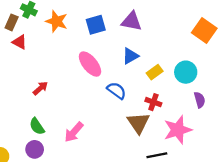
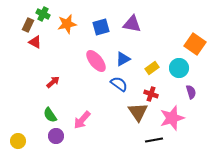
orange star: (57, 21) -> (67, 24), turned -30
orange square: (204, 31) -> (195, 44), moved
blue triangle: (130, 56) -> (123, 59), moved
purple circle: (35, 149) -> (56, 136), moved

